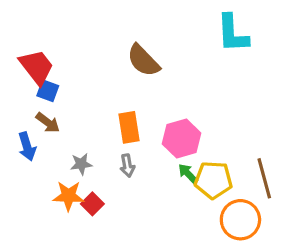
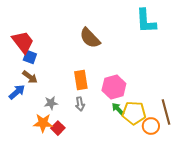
blue arrow: (27, 146) -> (17, 92), turned -114
orange circle: (240, 220) -> (151, 126), moved, size x0.7

